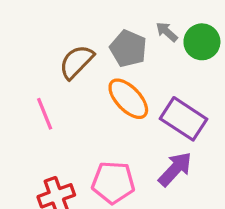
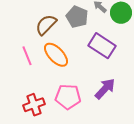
orange ellipse: (128, 99) -> (56, 55), moved
purple rectangle: (184, 119) -> (102, 46), moved

